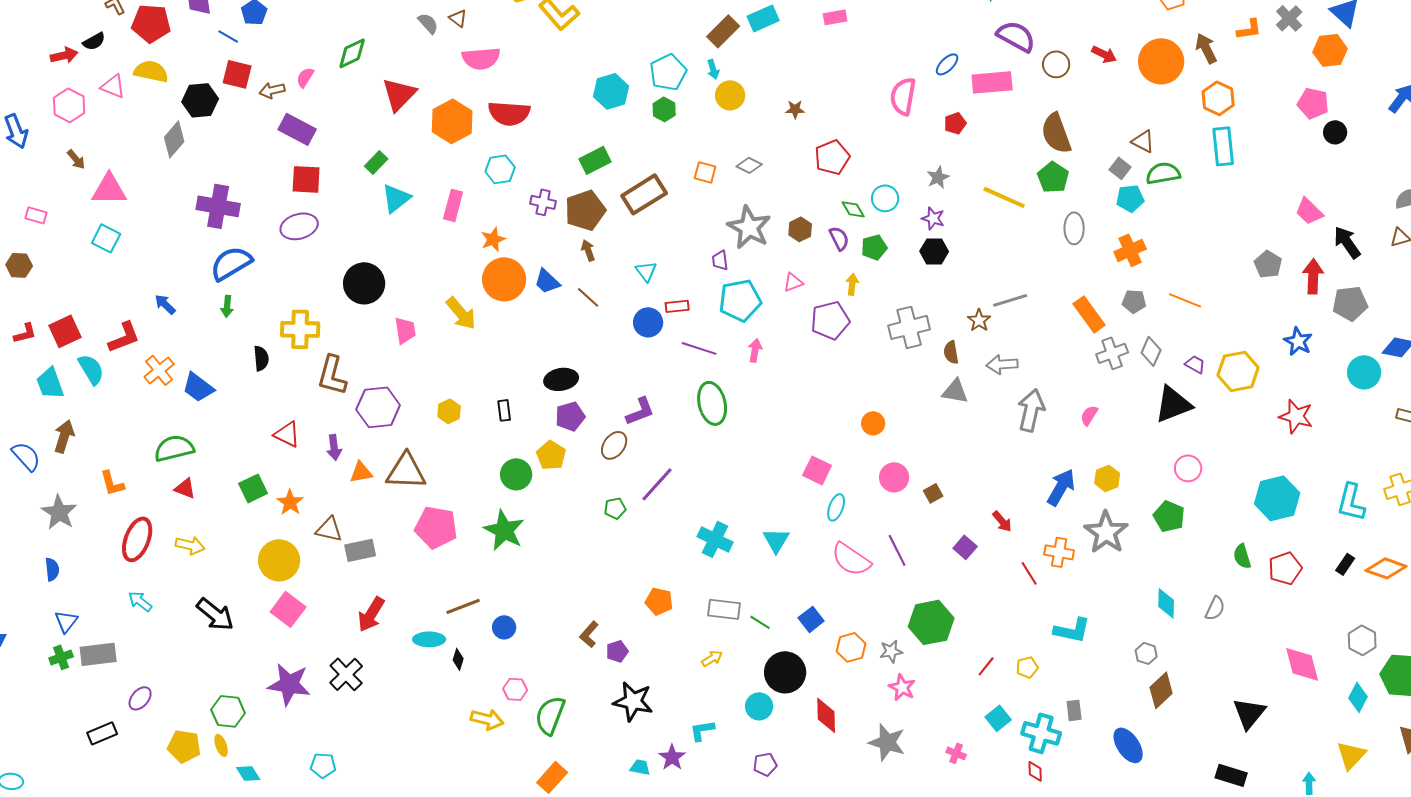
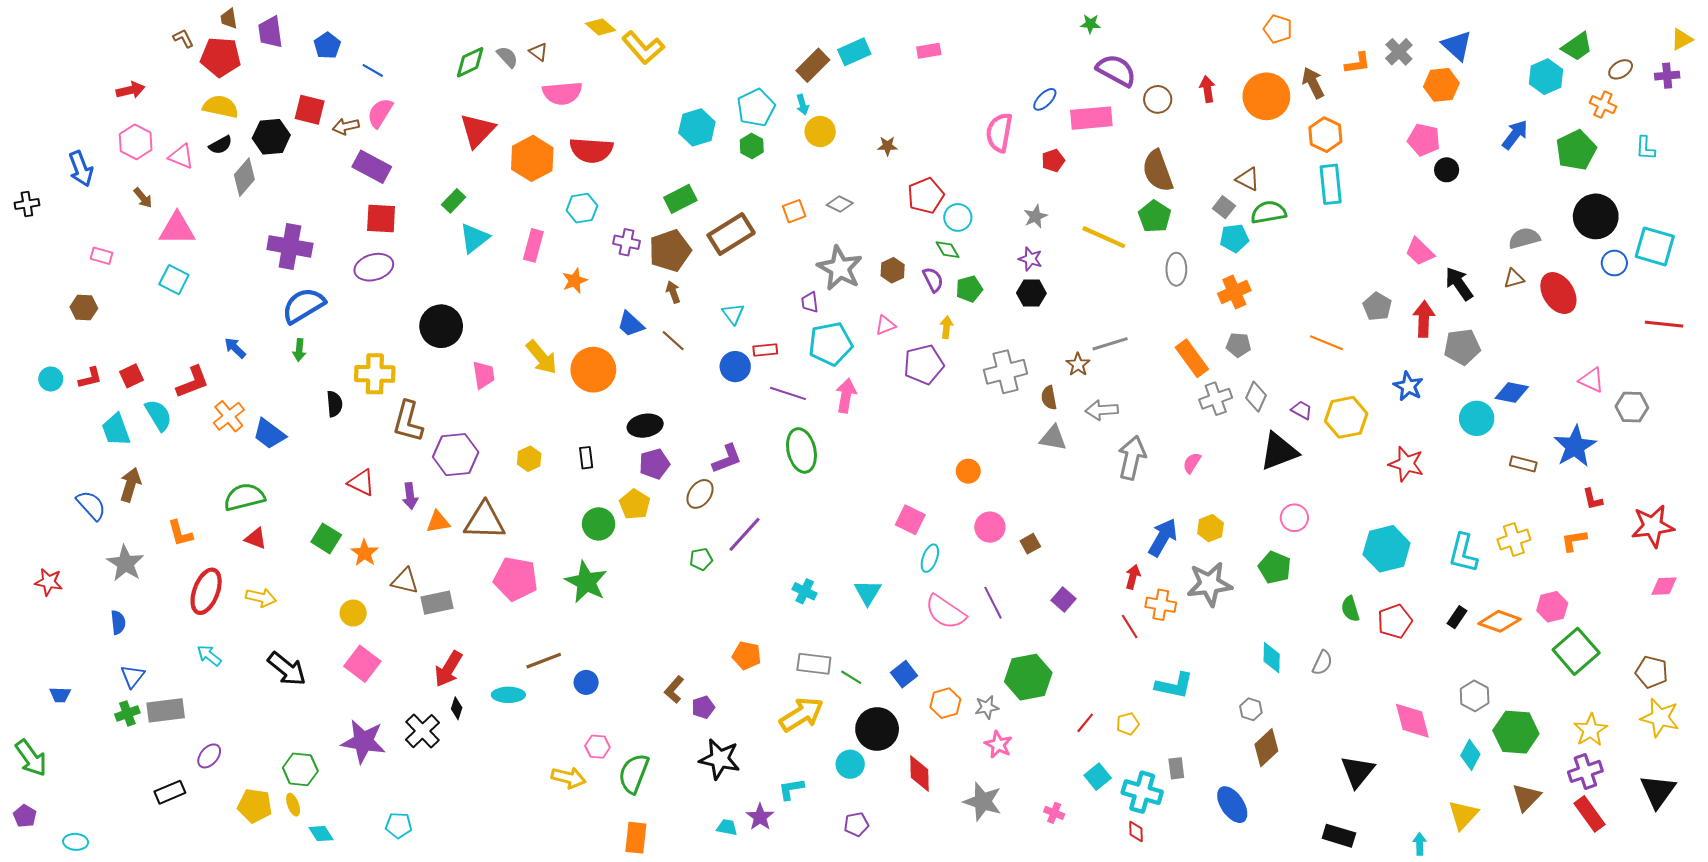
blue line: (228, 36) -> (373, 70), moved
black semicircle: (94, 41) -> (221, 145), moved
green diamond: (352, 53) -> (470, 62), moved
red arrow: (1104, 54) -> (1207, 89), turned -125
pink semicircle: (305, 77) -> (380, 113), size x1.4
pink triangle: (113, 86) -> (181, 156), moved
orange square: (705, 172) -> (794, 211), turned -35
cyan circle: (885, 198) -> (958, 217), moved
orange circle: (504, 279) -> (593, 370), moved
orange line: (1185, 300) -> (1326, 343), moved
red square: (65, 331) -> (132, 376), size x0.7
pink arrow: (755, 350) -> (846, 396), size x1.4
green square: (253, 488) -> (326, 538), turned -32
red arrow: (1002, 521) -> (1133, 577), moved, turned -125
gray star: (1106, 532) -> (1209, 584), turned 30
cyan cross: (715, 539) -> (805, 591), size x0.7
yellow circle: (279, 560) -> (353, 613), size x0.6
yellow arrow: (712, 658) -> (801, 714), size x2.0
black diamond: (458, 659) -> (457, 708), moved
orange rectangle: (552, 777) -> (636, 838), turned -36

